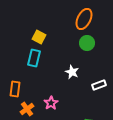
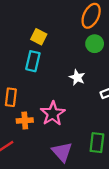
pink star: (51, 103) -> (53, 114), size x1.5
orange cross: (27, 109) -> (25, 121), turned 32

